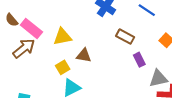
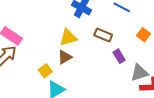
yellow triangle: (63, 37) -> (68, 38), moved
brown triangle: (84, 55) -> (65, 57), turned -35

